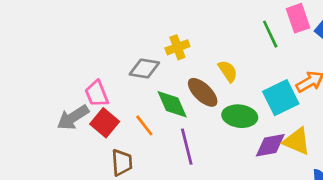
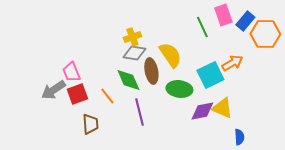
gray diamond: (144, 68) -> (134, 53), moved
yellow semicircle: (228, 71) -> (170, 55), size x1.5
brown ellipse: (203, 92) -> (151, 71), turned 35
red square: (105, 123) -> (77, 94), turned 30

